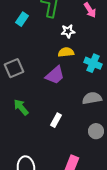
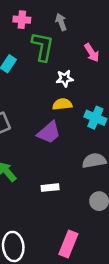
white rectangle: (56, 120) -> (50, 188), turned 56

